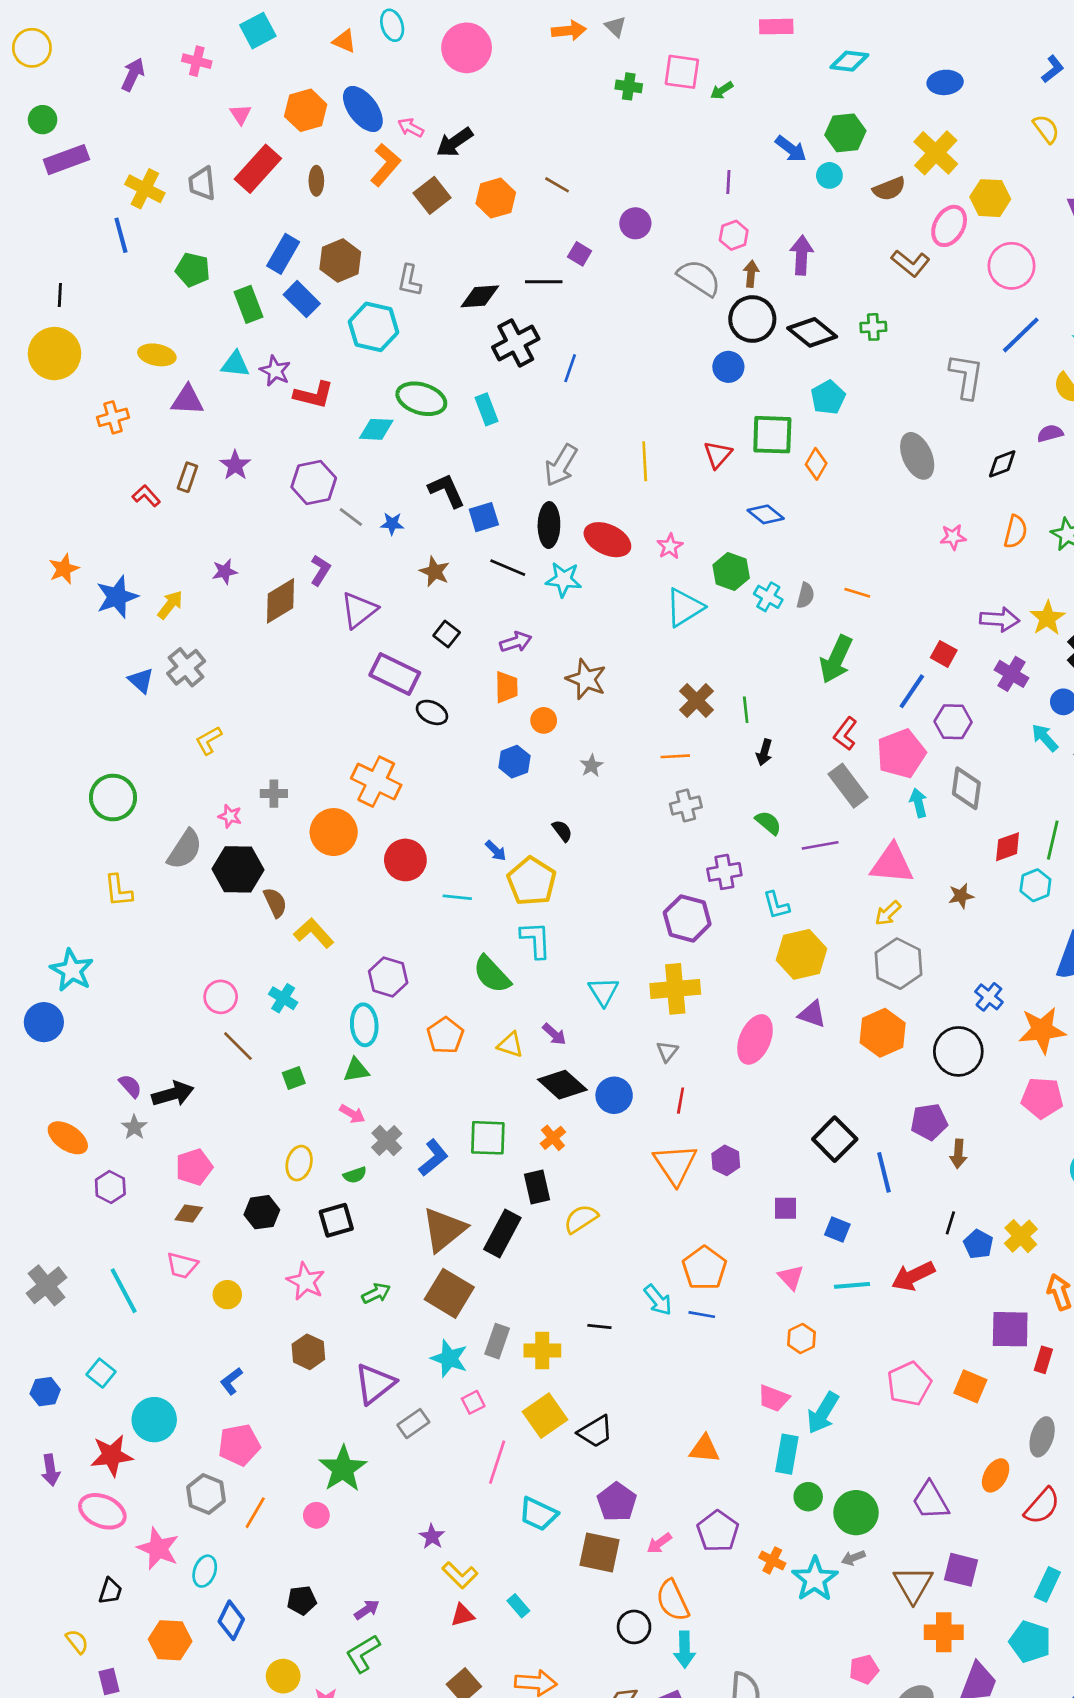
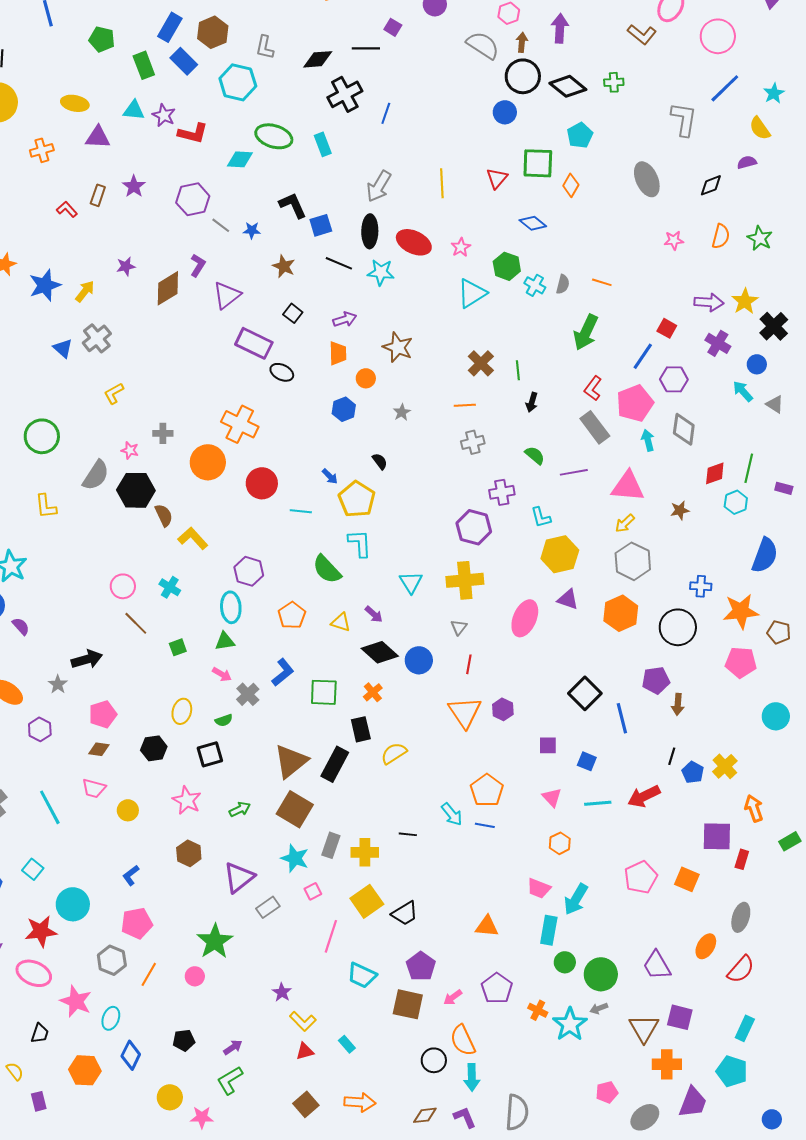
blue cross: (989, 997) -> (701, 586), turned -35
purple semicircle: (130, 1086) -> (21, 626), moved
blue L-shape: (433, 1158) -> (283, 672), moved

